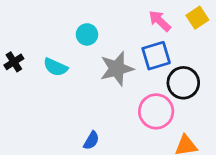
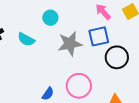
pink circle: (156, 111) -> (79, 86), moved

